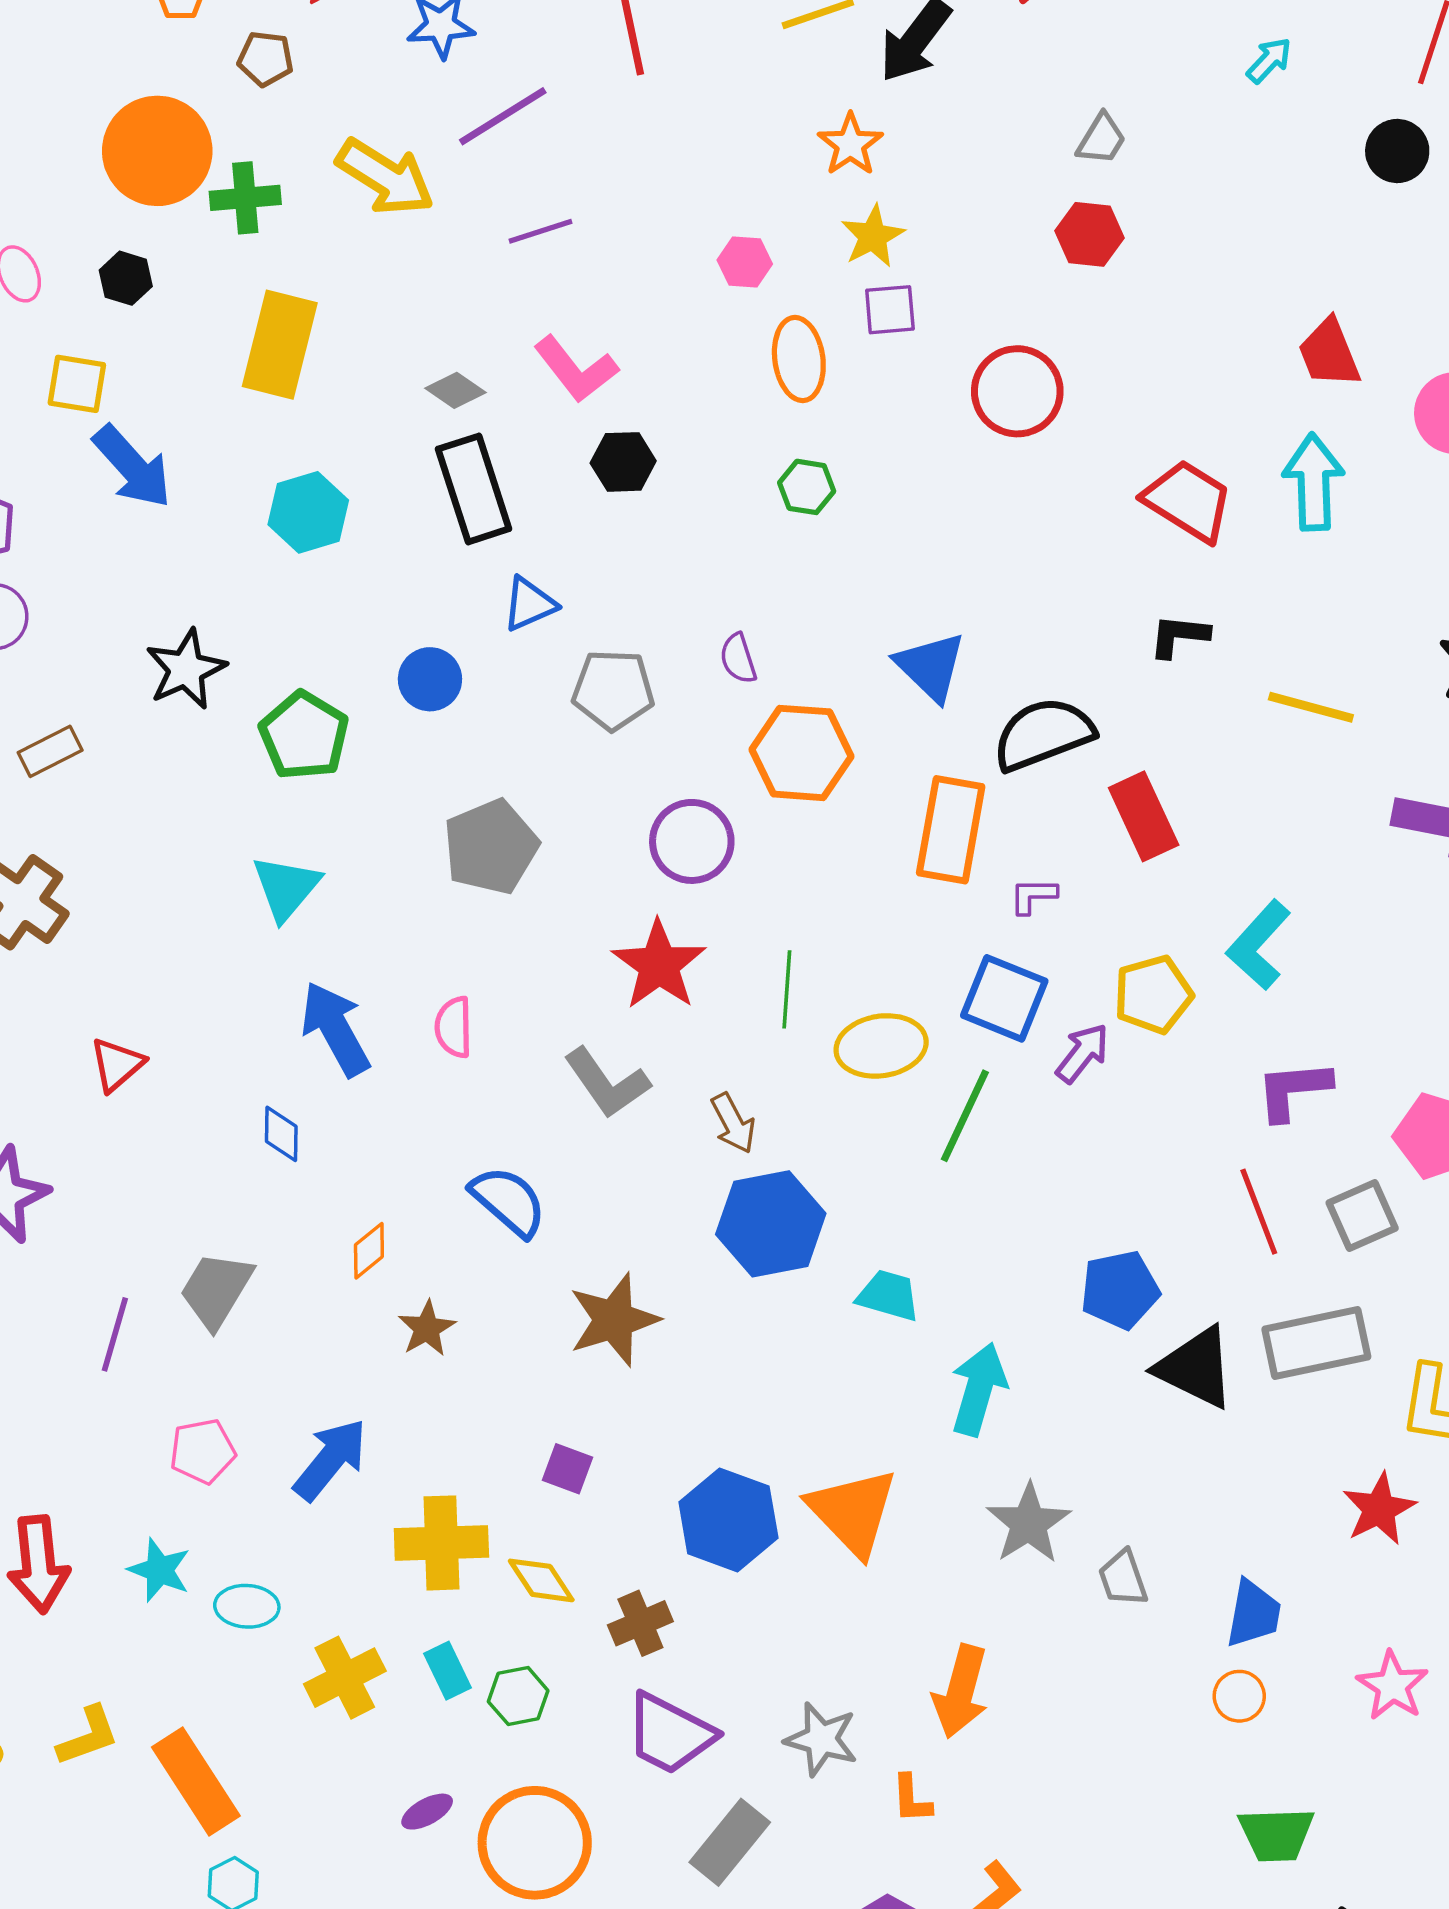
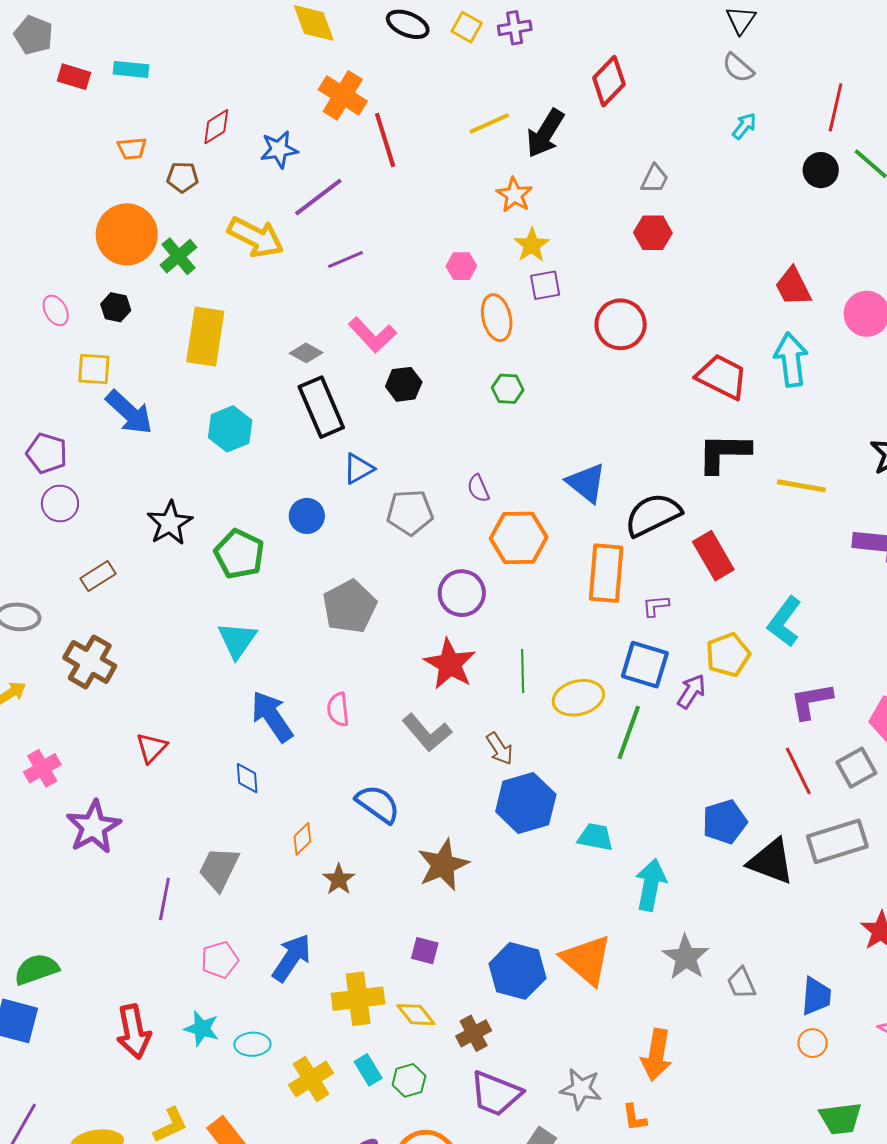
green cross: (245, 198) -> (178, 256), turned -30
black L-shape: (1179, 636) -> (724, 453), size x1.6

